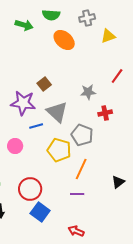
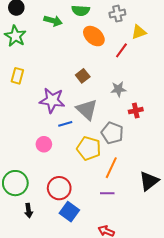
red line: (117, 76) -> (121, 50), moved
brown square: (44, 84) -> (83, 76), moved
black triangle: (118, 182) -> (149, 181), size x1.5

